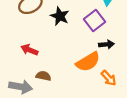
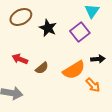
black arrow: (106, 44) -> (98, 59), moved
brown semicircle: (43, 76) -> (42, 68), moved, turned 128

